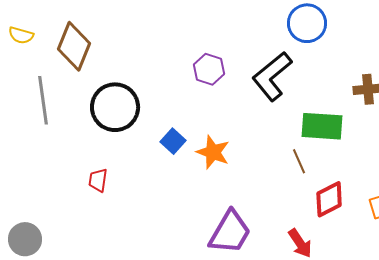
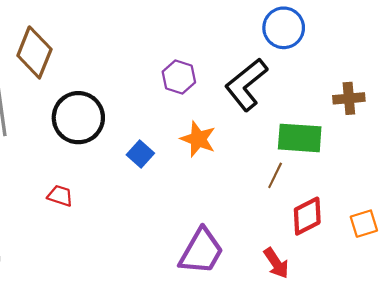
orange star: (213, 152) -> (198, 139), moved
brown line: (299, 161) -> (275, 175), turned 50
red trapezoid: (98, 180) -> (60, 196), turned 100

